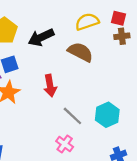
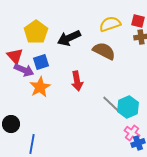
gray line: (72, 116) -> (111, 104), moved
pink cross: (65, 144) -> (132, 133), moved

